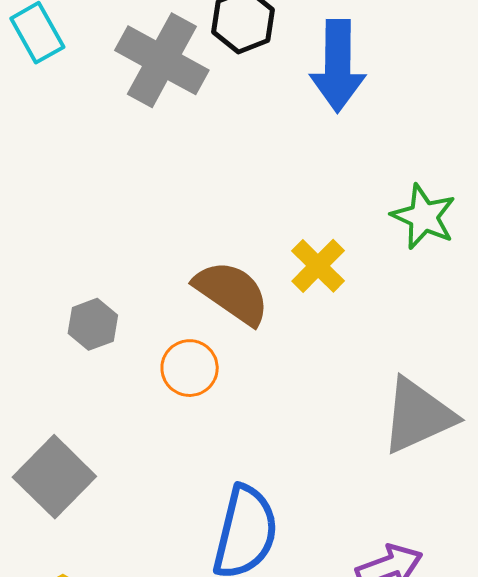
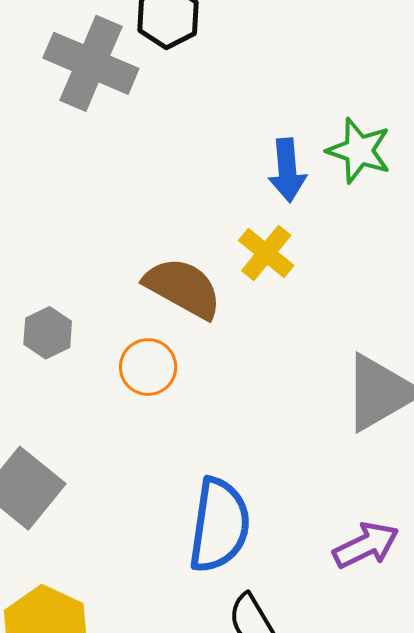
blue arrow: (338, 66) -> (287, 170), moved, size x0.7
green star: (424, 217) -> (359, 151), moved

